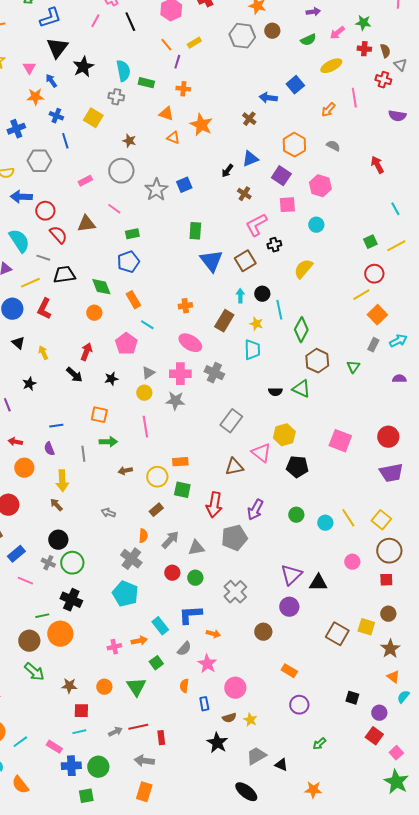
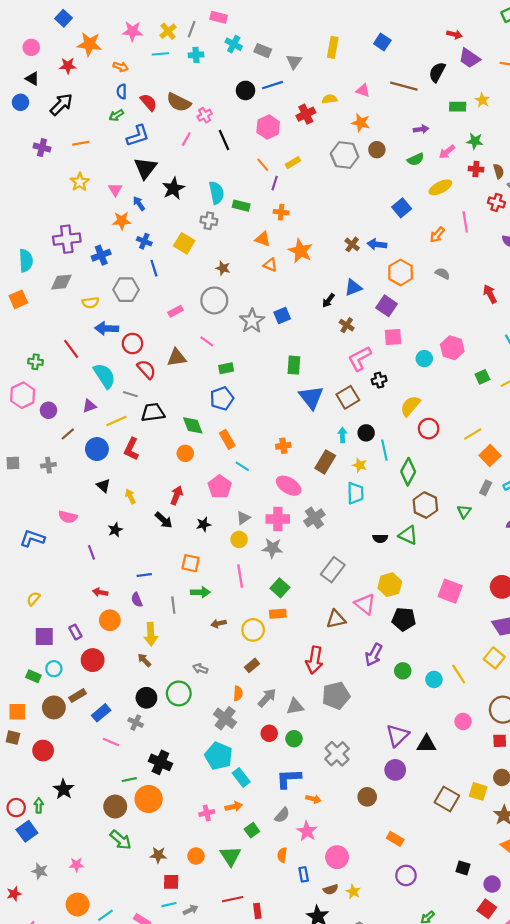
blue arrow: (268, 98) -> (377, 244), moved
pink hexagon: (320, 186) -> (452, 348), moved
red circle: (374, 274) -> (429, 429), moved
gray cross: (214, 373) -> (314, 518), turned 30
green square: (182, 490) -> (280, 588), moved, turned 30
purple arrow: (255, 510) -> (374, 655), moved
yellow square: (381, 520) -> (494, 658), moved
green circle: (72, 563) -> (179, 693), moved
cyan rectangle: (160, 626) -> (241, 777), moved
gray arrow: (115, 732) -> (191, 910), moved

